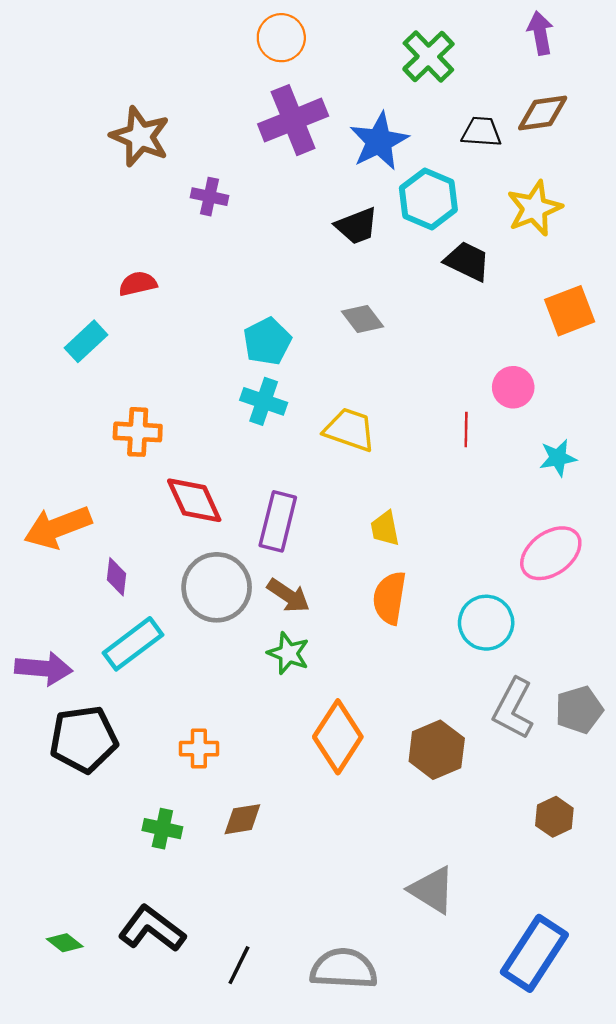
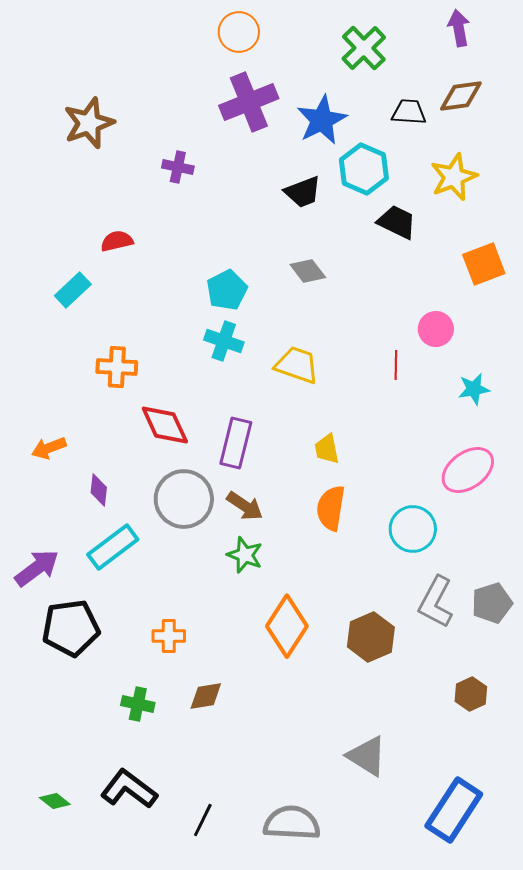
brown star: (140, 137) -> (89, 123), moved, turned 30
orange arrow: (58, 527) -> (49, 448), size x0.6
purple arrow: (44, 669) -> (37, 568), turned -42

